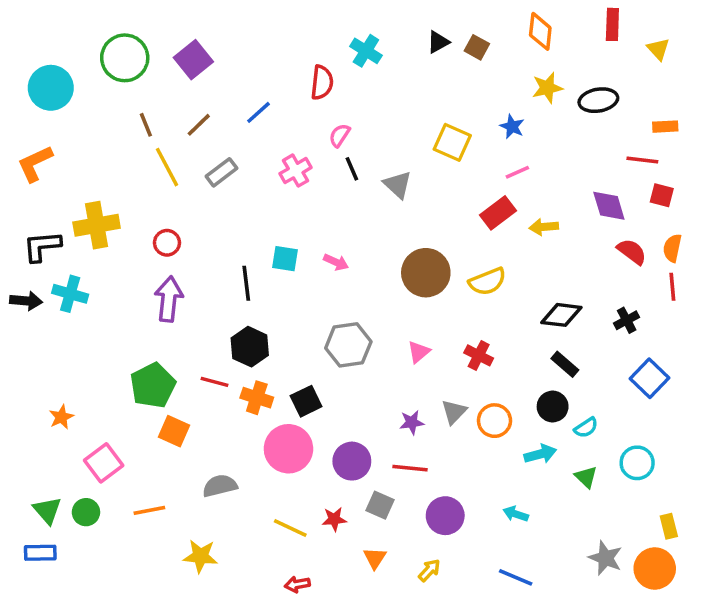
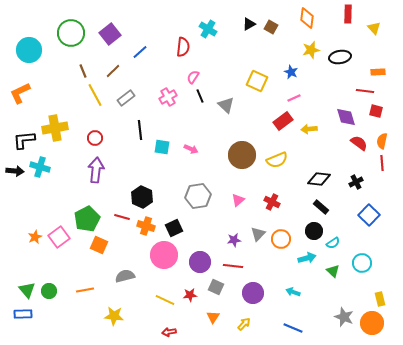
blue line: (259, 112) -> (140, 52), moved
black line: (246, 283) -> (140, 130), moved
pink square: (104, 463) -> (59, 237), moved

